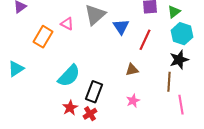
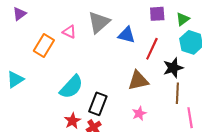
blue triangle: (121, 27) -> (126, 35), turned -42
black star: (179, 60) -> (173, 68), moved
brown triangle: (132, 70) -> (138, 81), size x1.5

